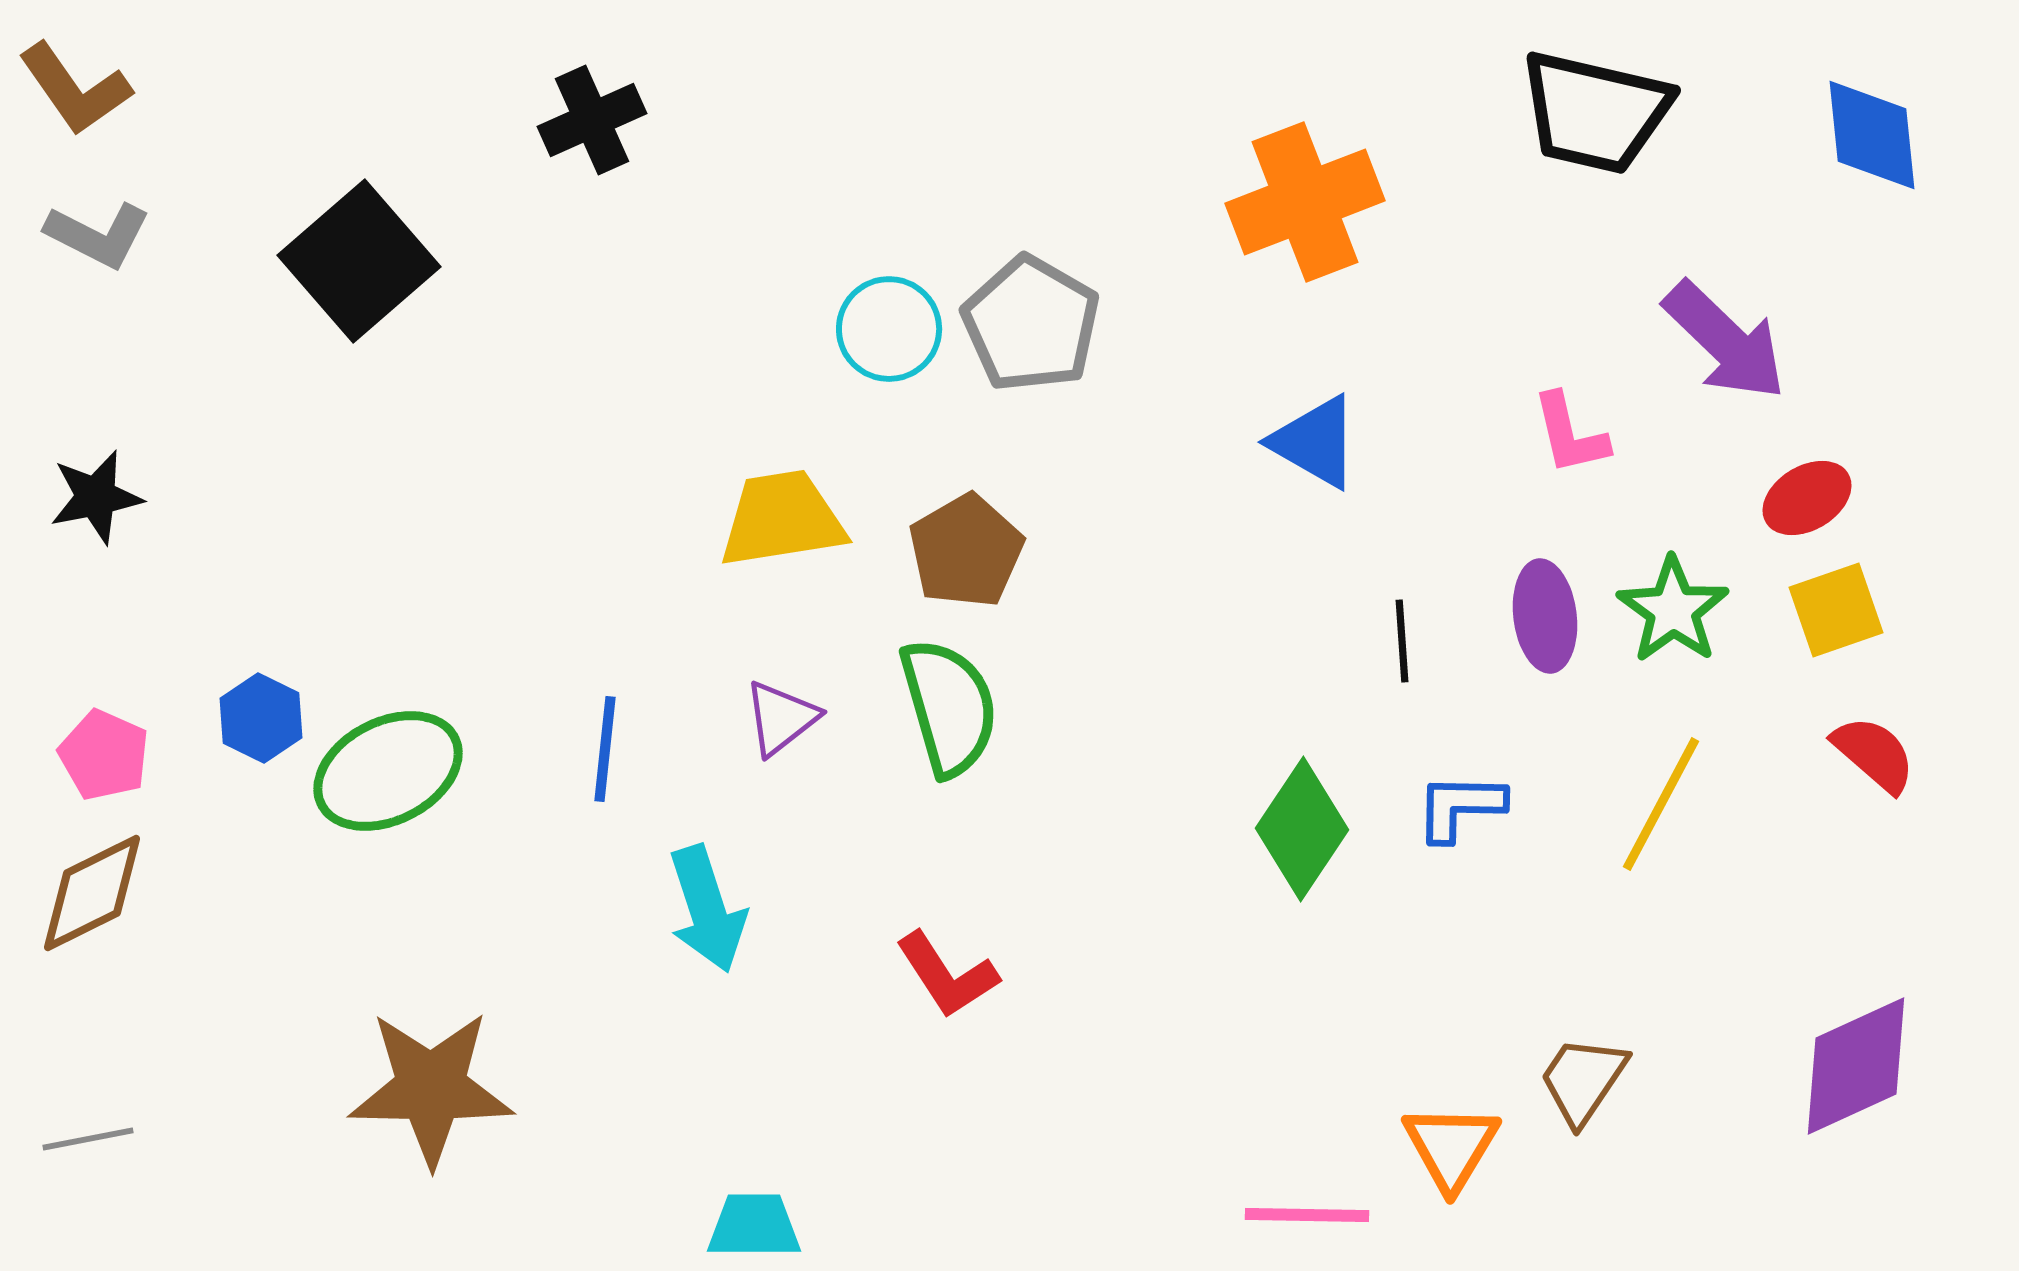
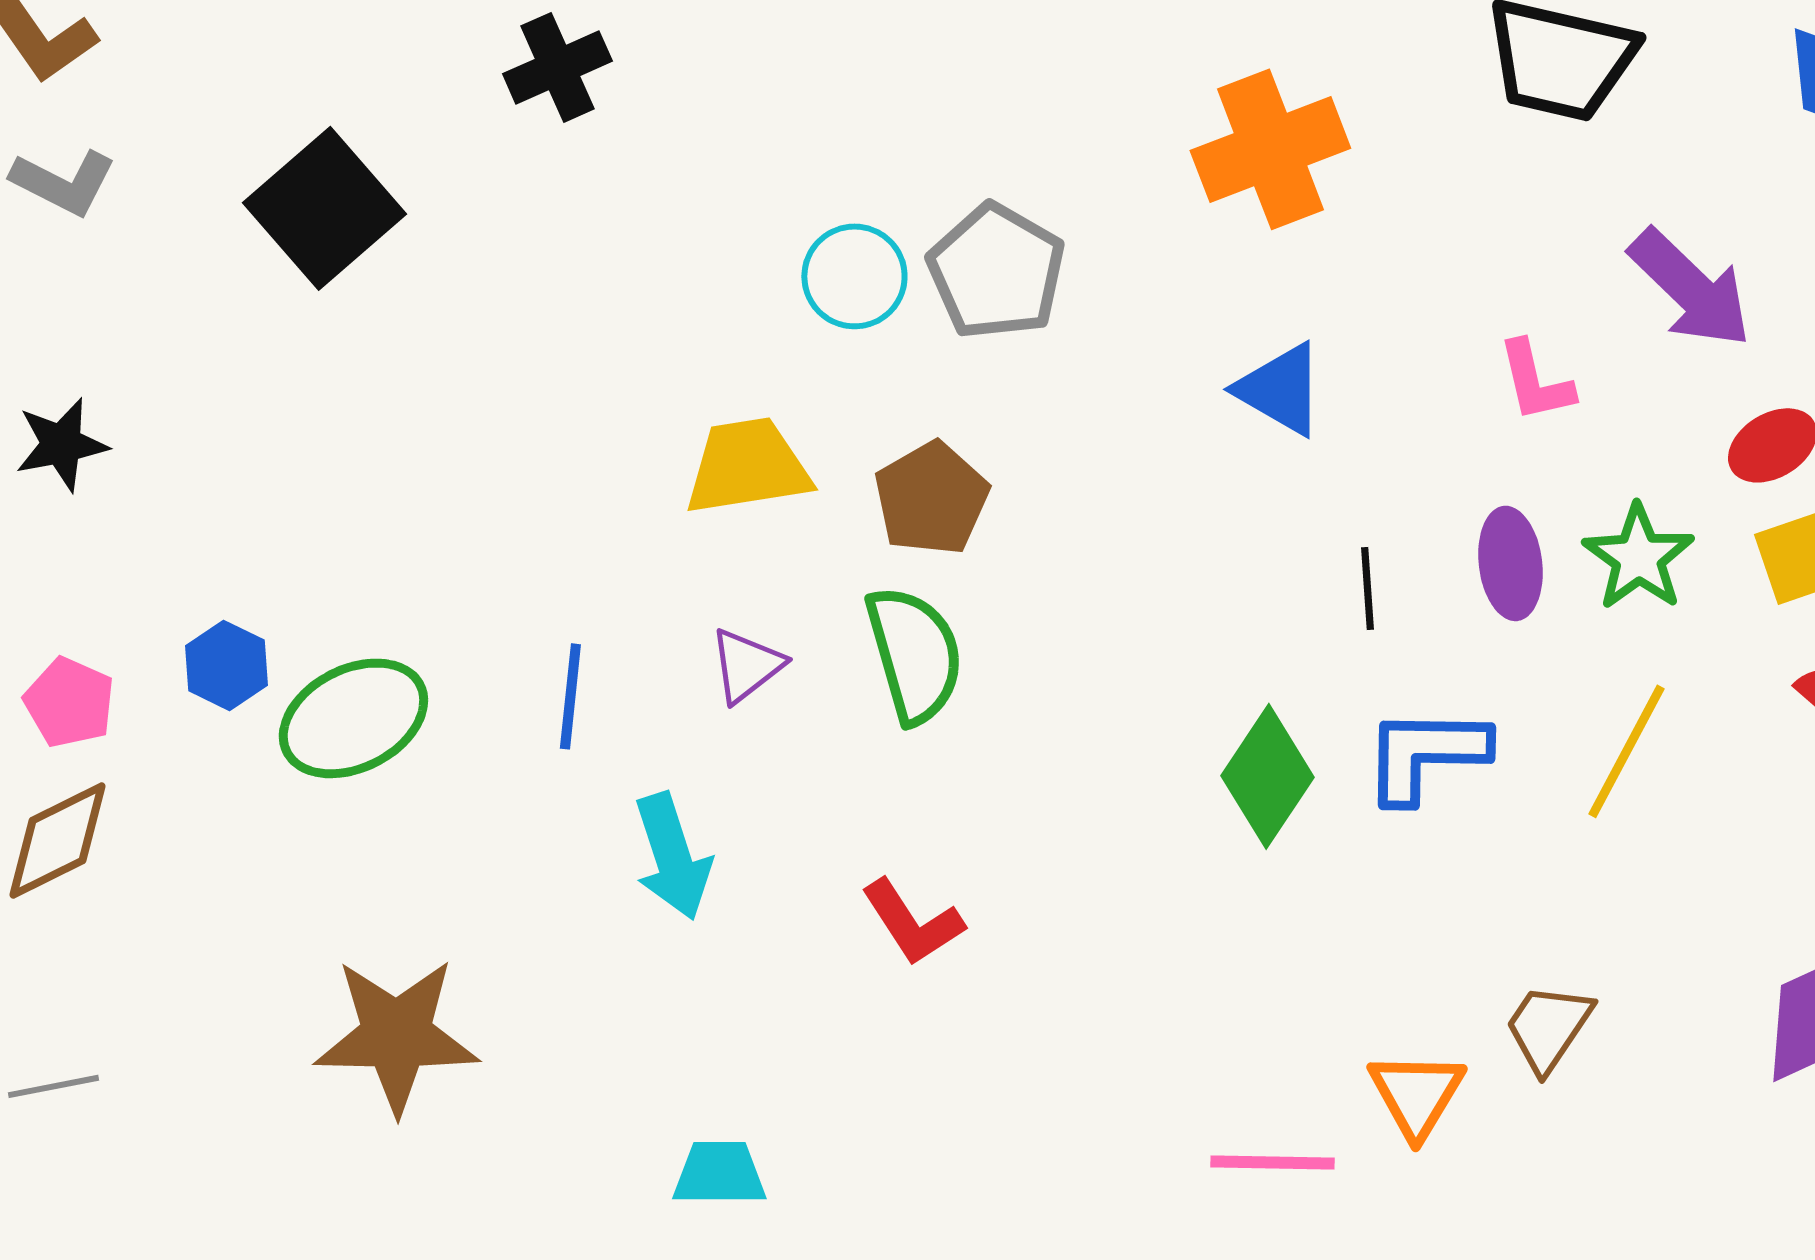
blue L-shape: (1460, 807) -> (1425, 754), size x1.4

